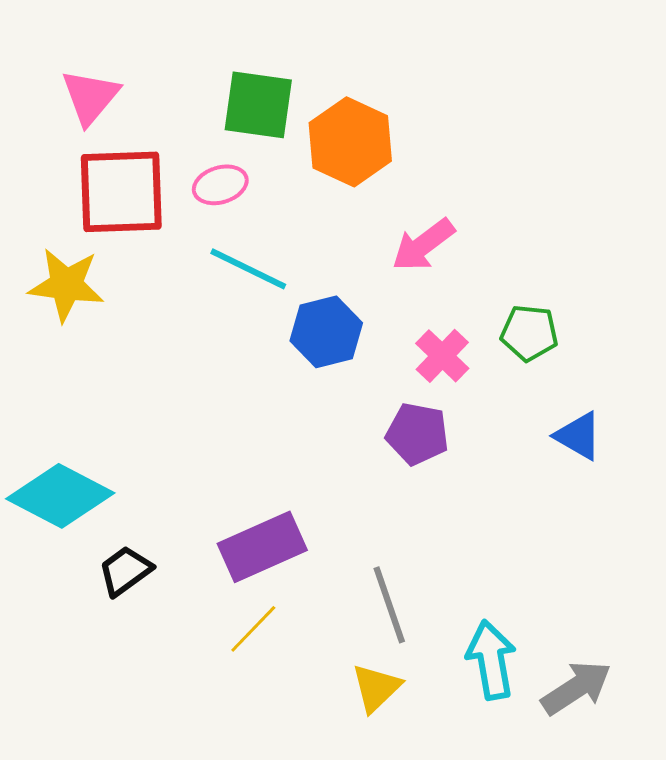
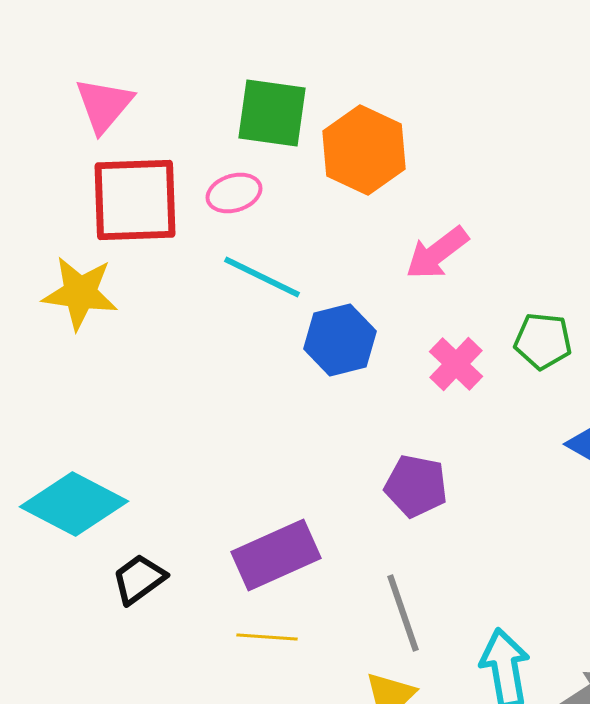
purple pentagon: (417, 434) -> (416, 486), moved
yellow line: (253, 629) -> (267, 637), turned 50

